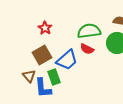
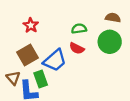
green semicircle: (89, 31) -> (79, 29), size x0.6

